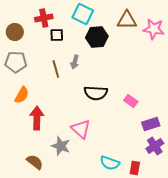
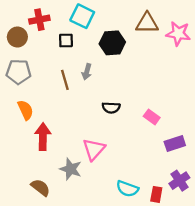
cyan square: (83, 14) -> (82, 16), moved
red cross: (44, 18) -> (39, 20), moved
black semicircle: (96, 93) -> (111, 108), size x0.7
orange semicircle: (22, 95) -> (25, 110), turned -54
pink triangle: (81, 129) -> (94, 149), turned 30
purple cross: (155, 146) -> (179, 181), moved

